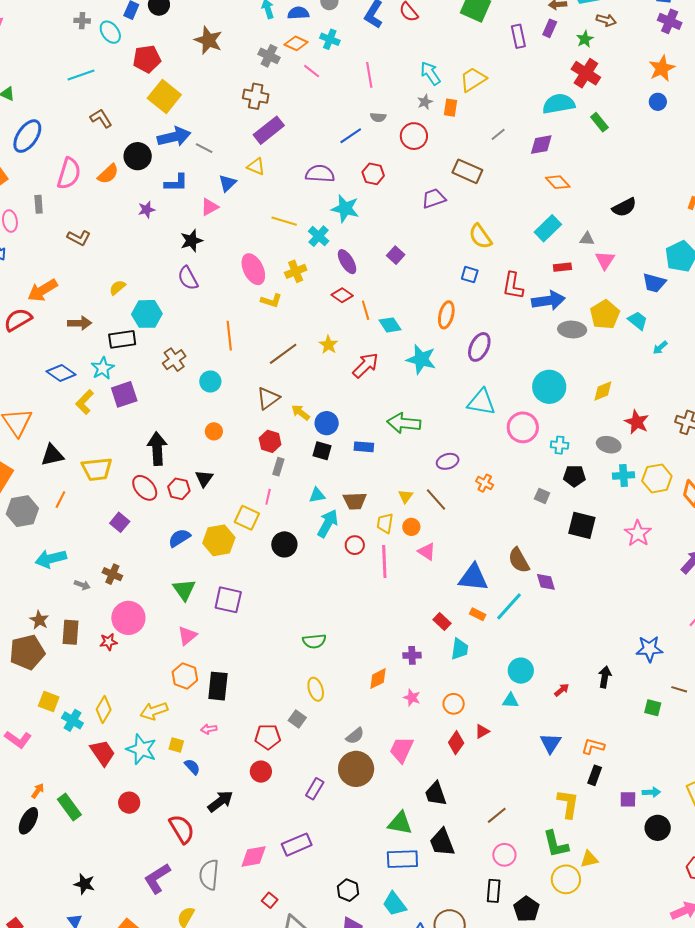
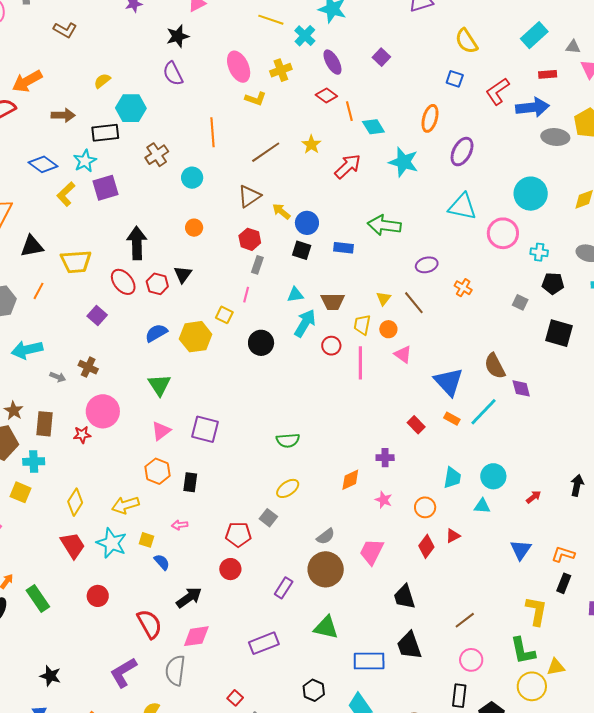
red L-shape: (513, 286) -> (498, 91), turned 44
yellow square: (247, 518) -> (224, 315), size x0.7
blue triangle: (473, 577) -> (449, 382), turned 40
purple square: (228, 600) -> (205, 429), moved
cyan trapezoid: (460, 649) -> (452, 478), moved
black rectangle: (218, 686) -> (190, 482), size x0.7
yellow ellipse: (316, 689) -> (288, 488), turned 70
cyan cross: (72, 720) -> (34, 462), moved, turned -35
green triangle: (400, 823) -> (326, 627), moved
pink diamond: (254, 857) -> (196, 636), moved

